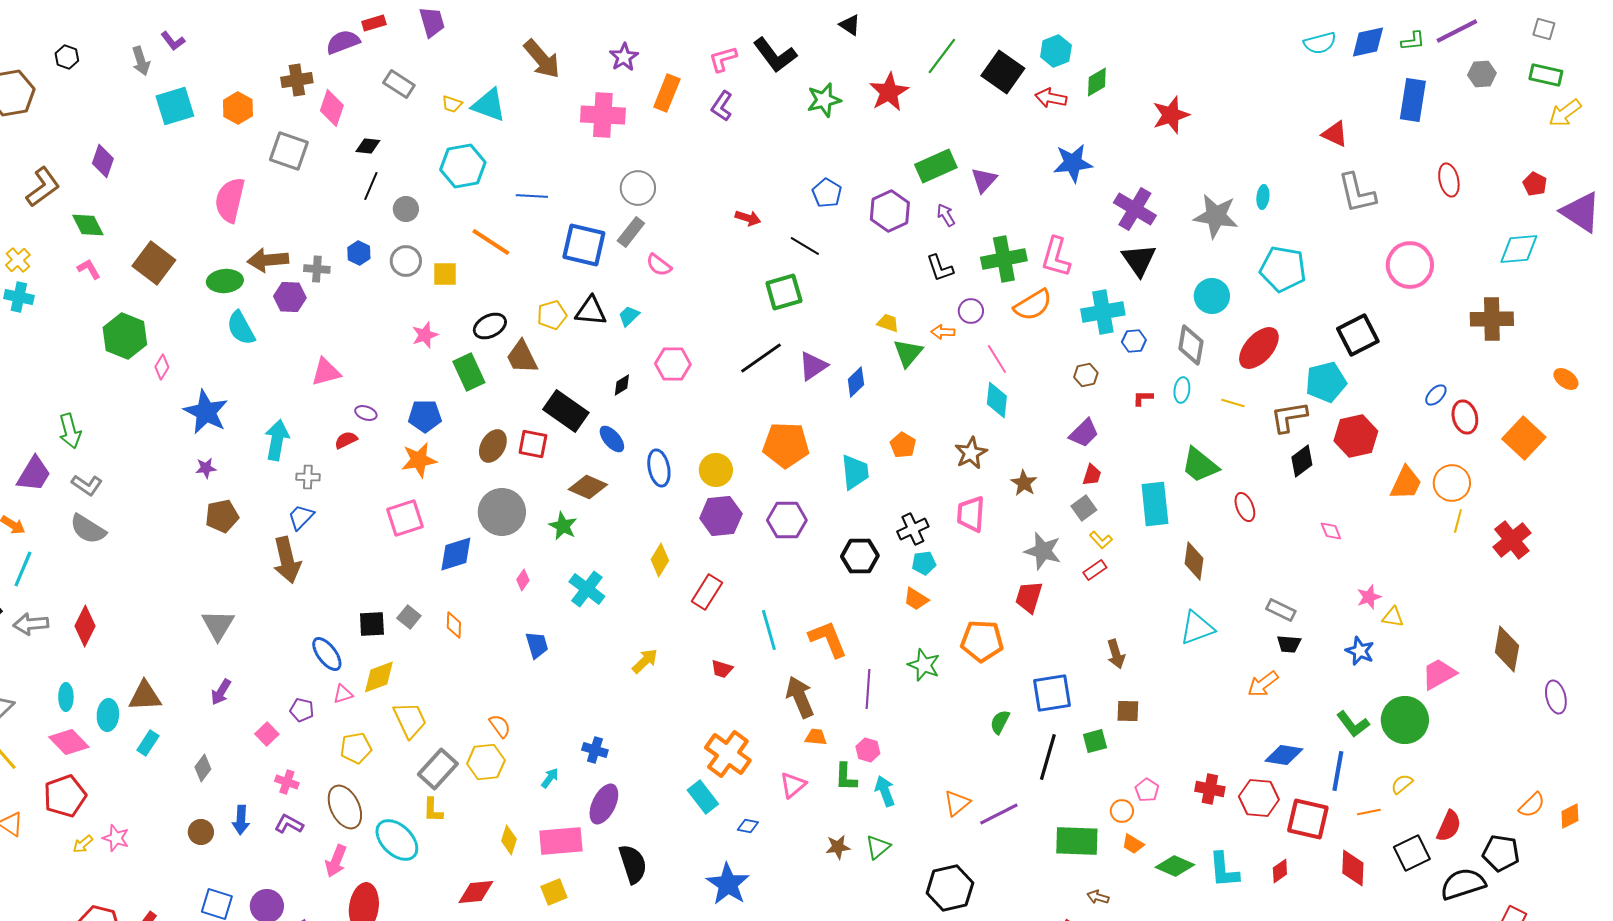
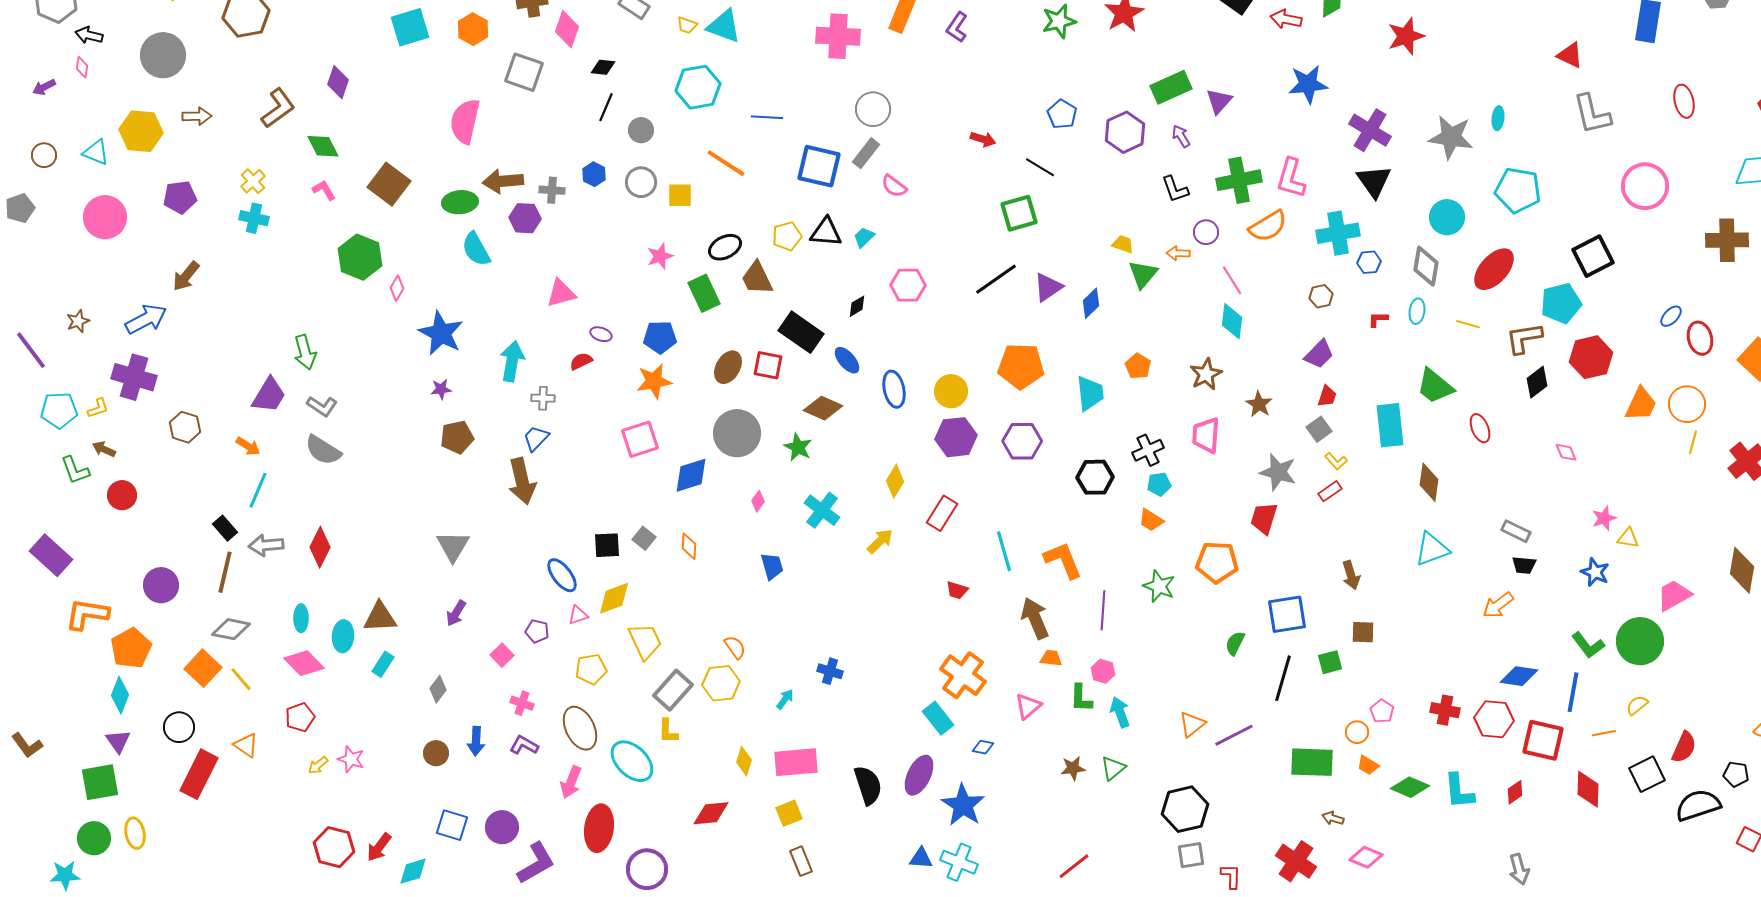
yellow arrow: (645, 661) -> (880, 541), moved
red pentagon: (65, 796) -> (300, 717), size x0.7
purple ellipse: (604, 804) -> (919, 775), moved
black pentagon: (1501, 853) -> (1736, 774), size x0.7

